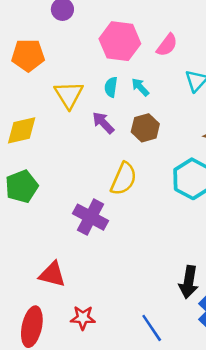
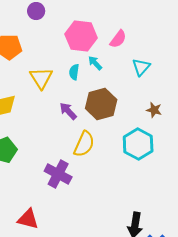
cyan arrow: (140, 87) -> (95, 63), moved
purple arrow: (103, 123) -> (68, 111), moved
brown hexagon: (145, 128) -> (101, 104), size x1.4

